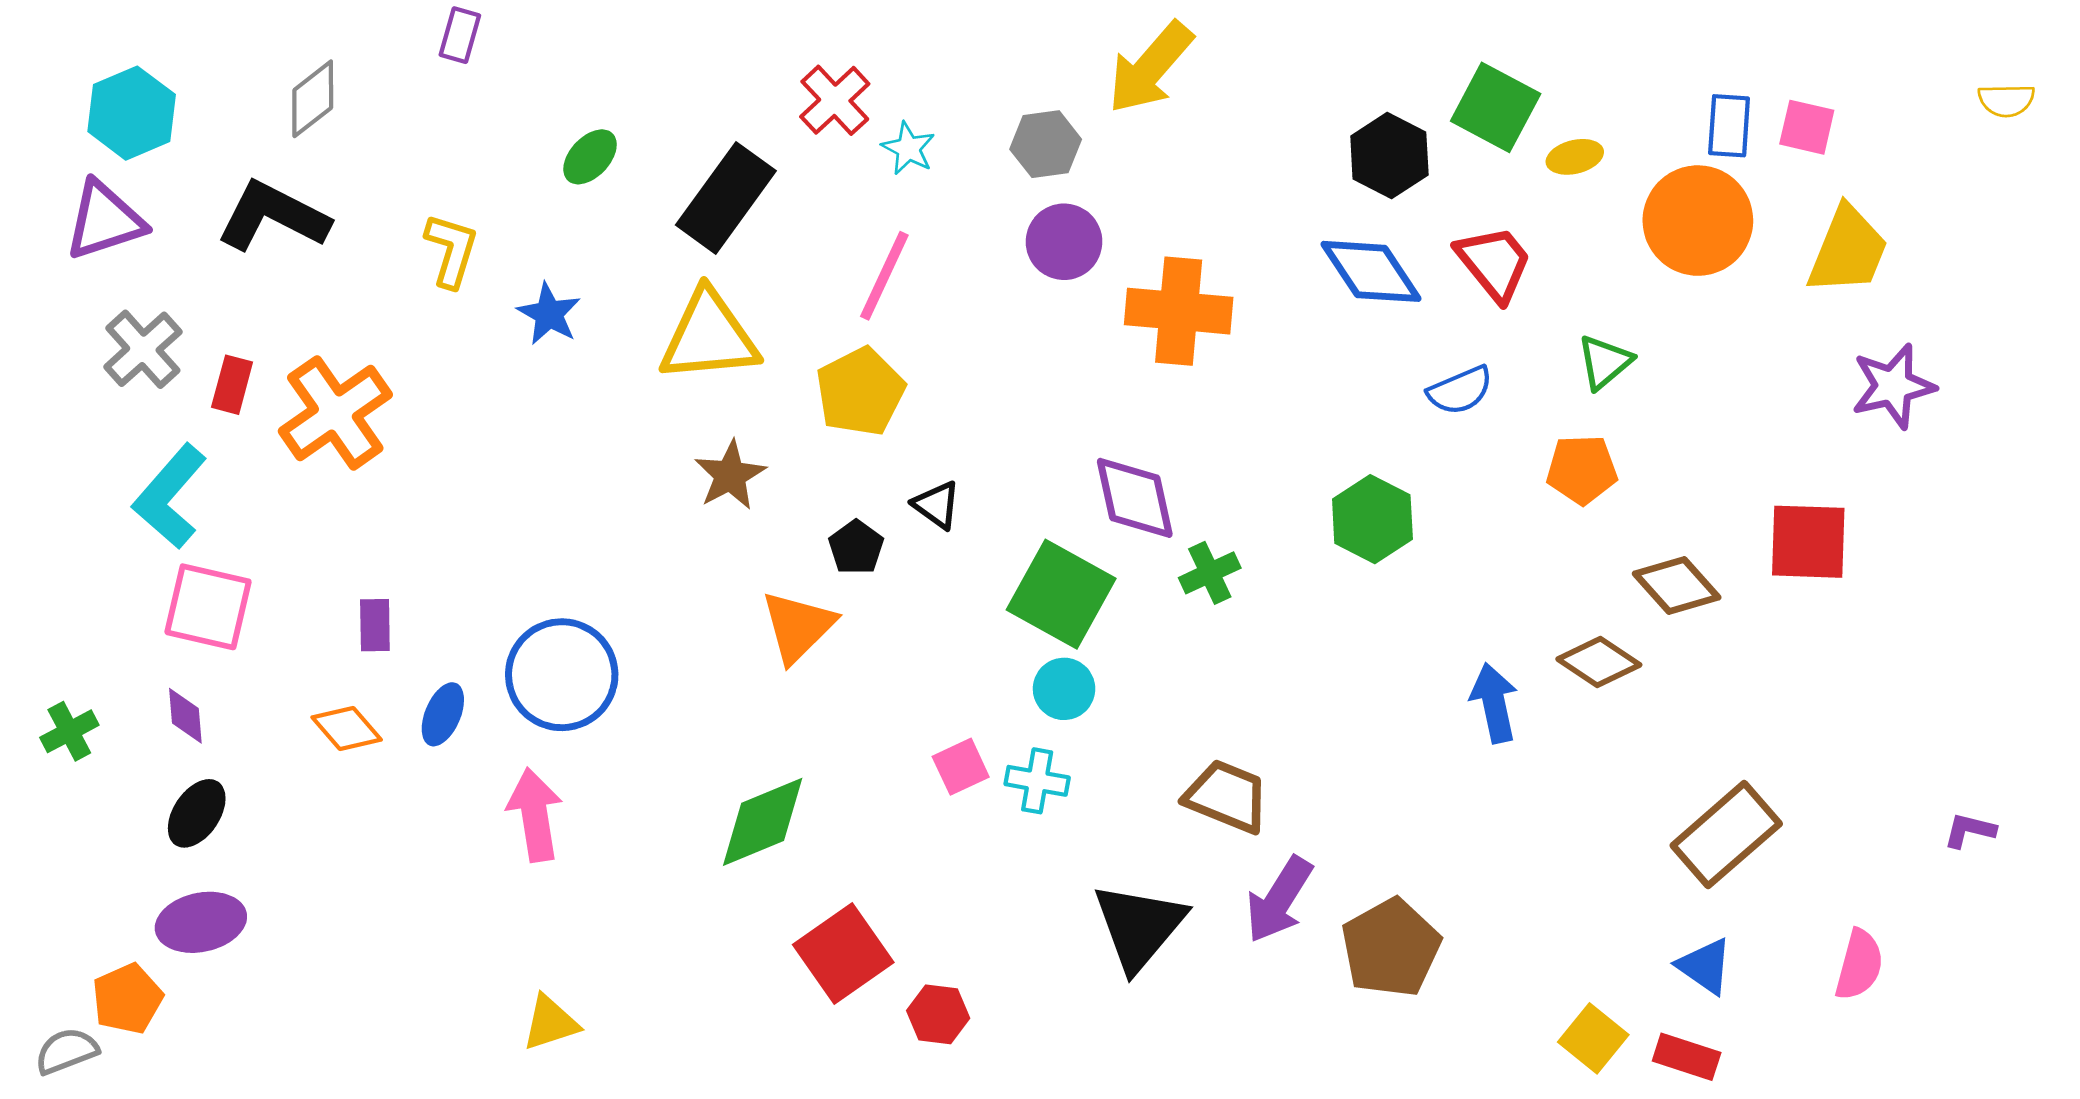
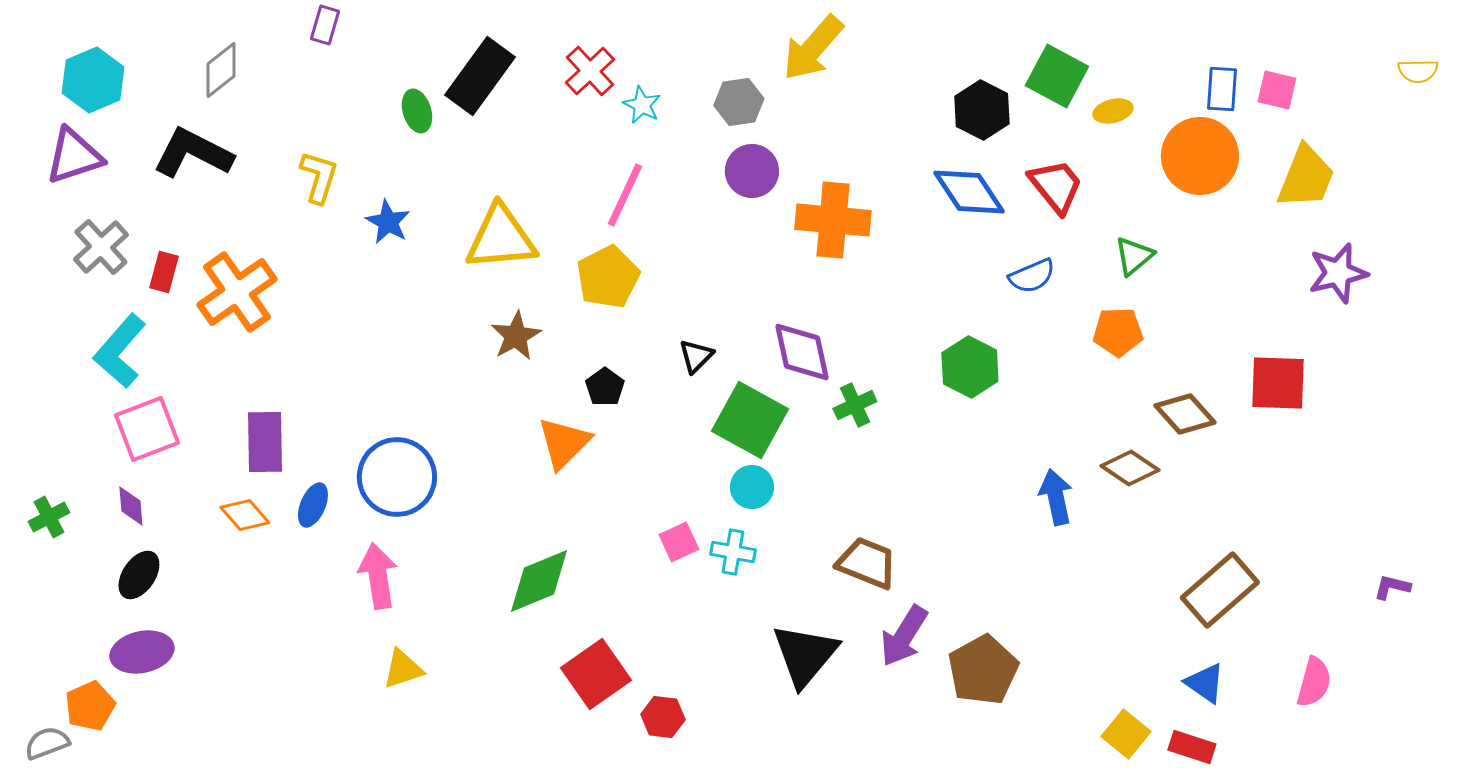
green ellipse: (590, 157) -> (417, 111), turned -60
black rectangle: (726, 198) -> (480, 76), moved
black triangle: (937, 505) -> (696, 356), moved, turned 39
pink square: (208, 607) -> (147, 429), turned -34
purple rectangle: (375, 625) -> (265, 442), size x1.6
yellow triangle: (550, 1023) -> (403, 669), moved

